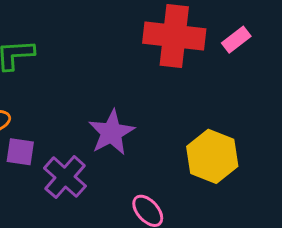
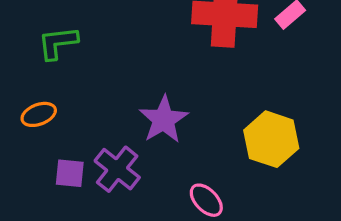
purple square: (20, 152) -> (70, 173), moved

